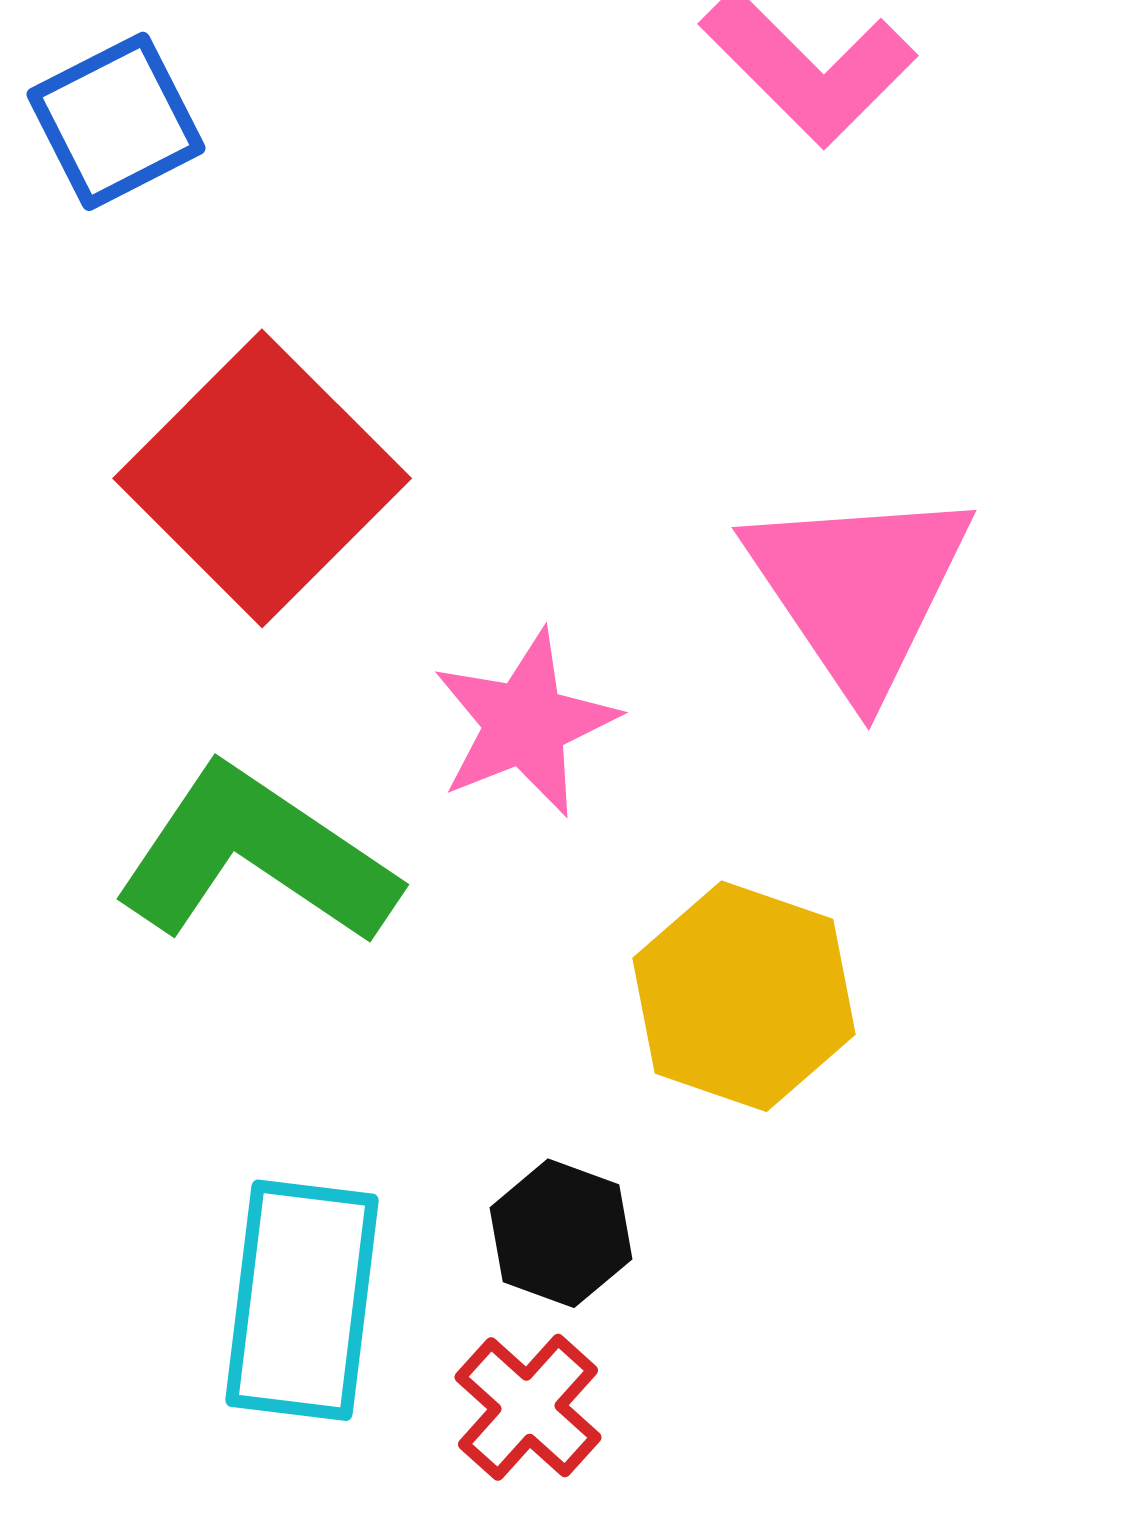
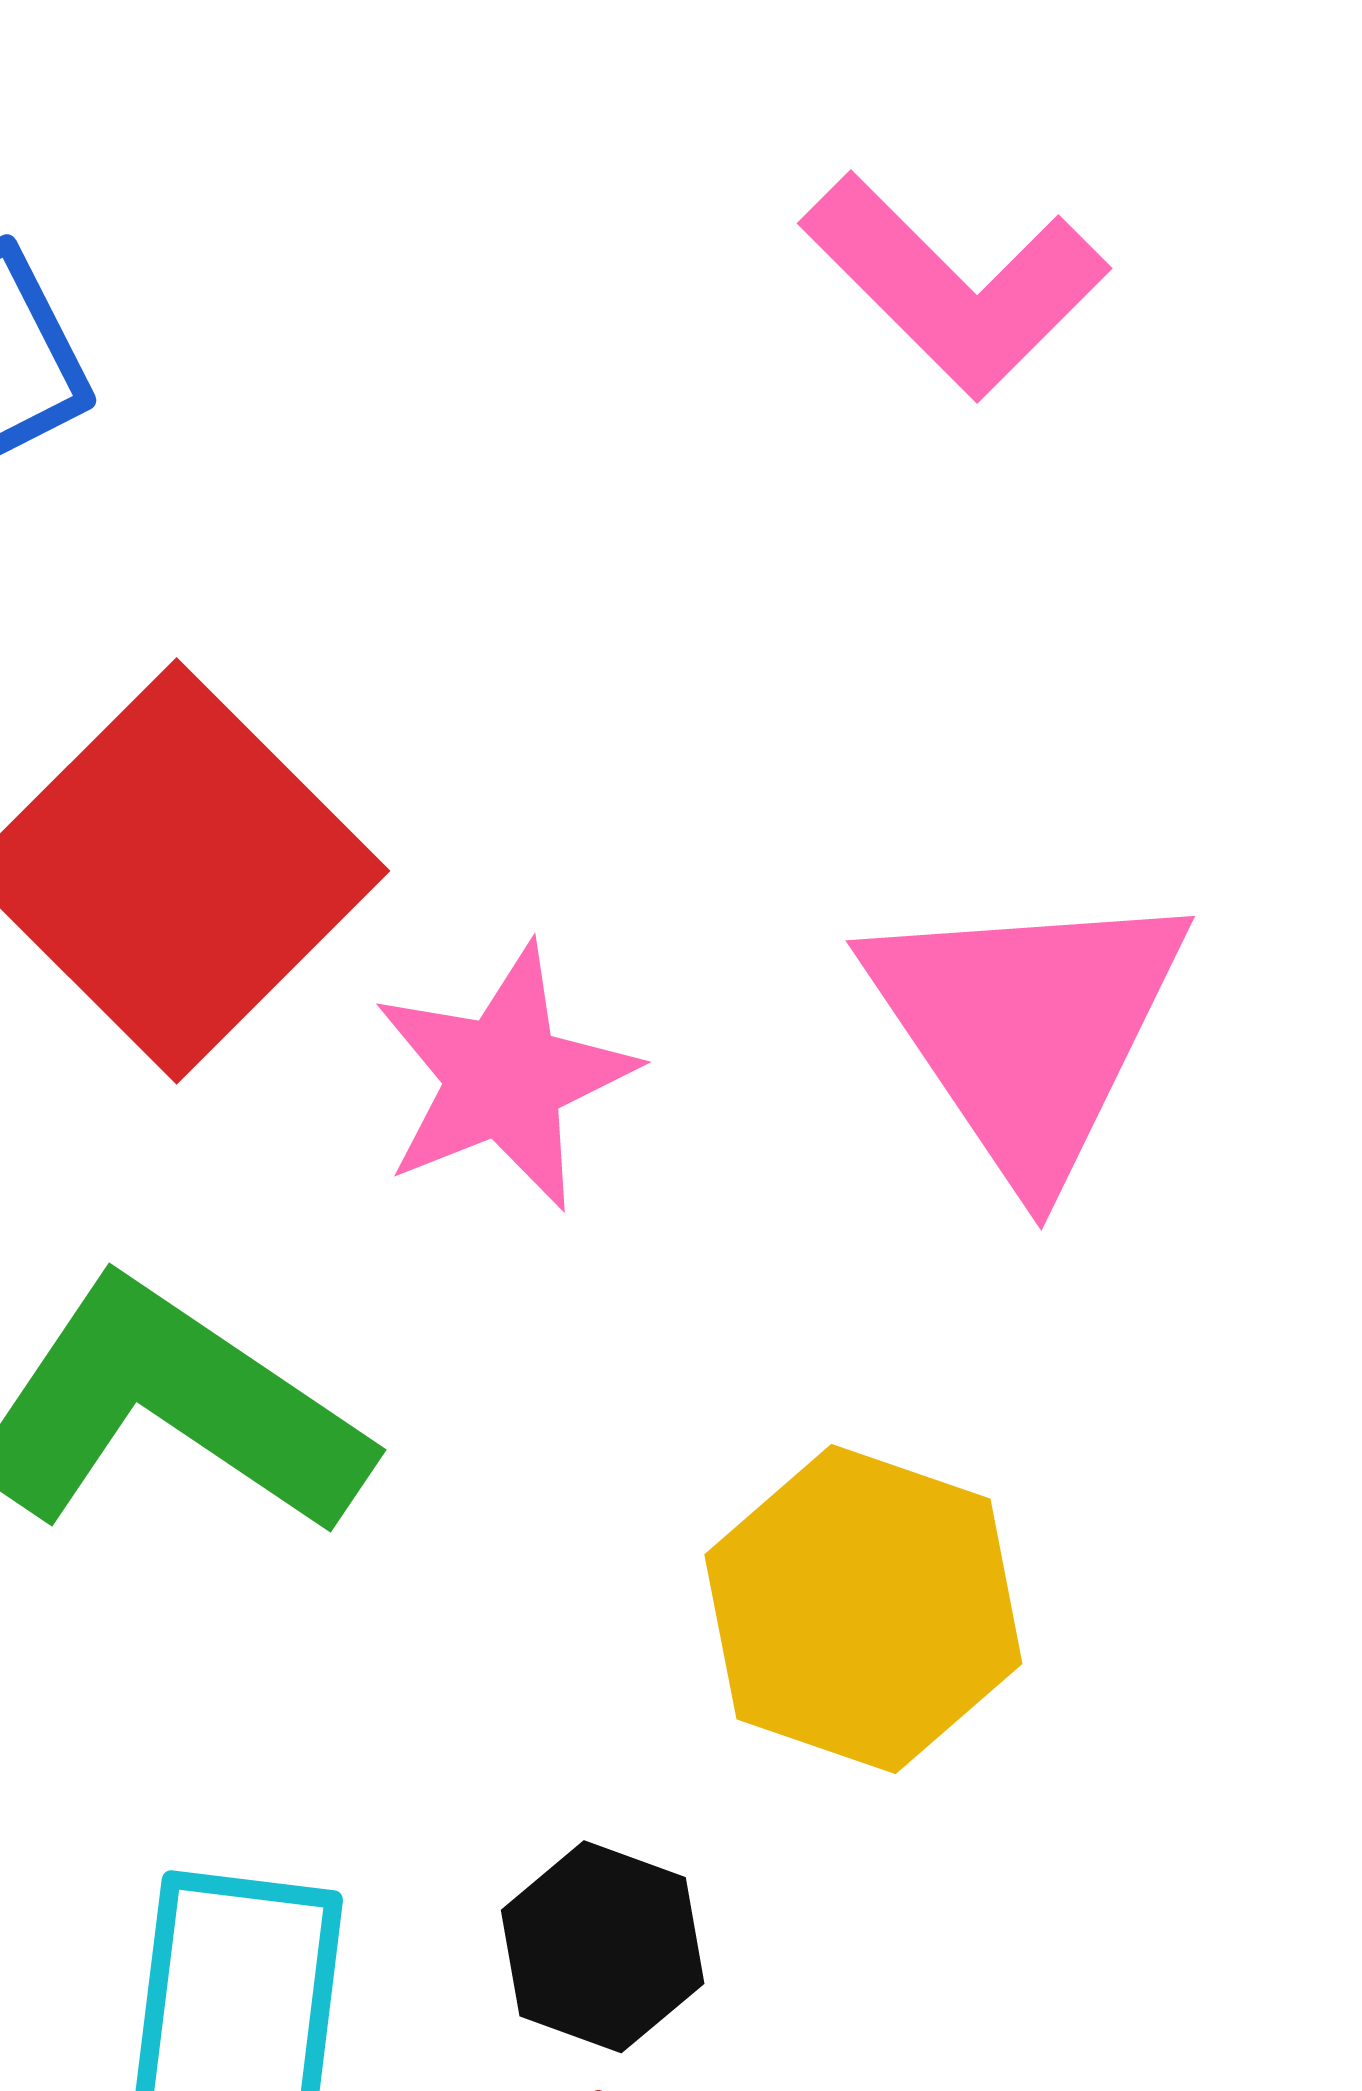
pink star: (525, 723) -> (504, 1077), moved

